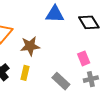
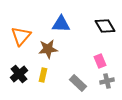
blue triangle: (55, 14) -> (61, 24), moved

